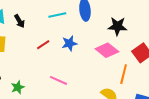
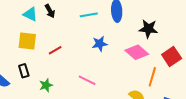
black arrow: (19, 21) -> (50, 11), moved
red line: (43, 45) -> (55, 50), moved

